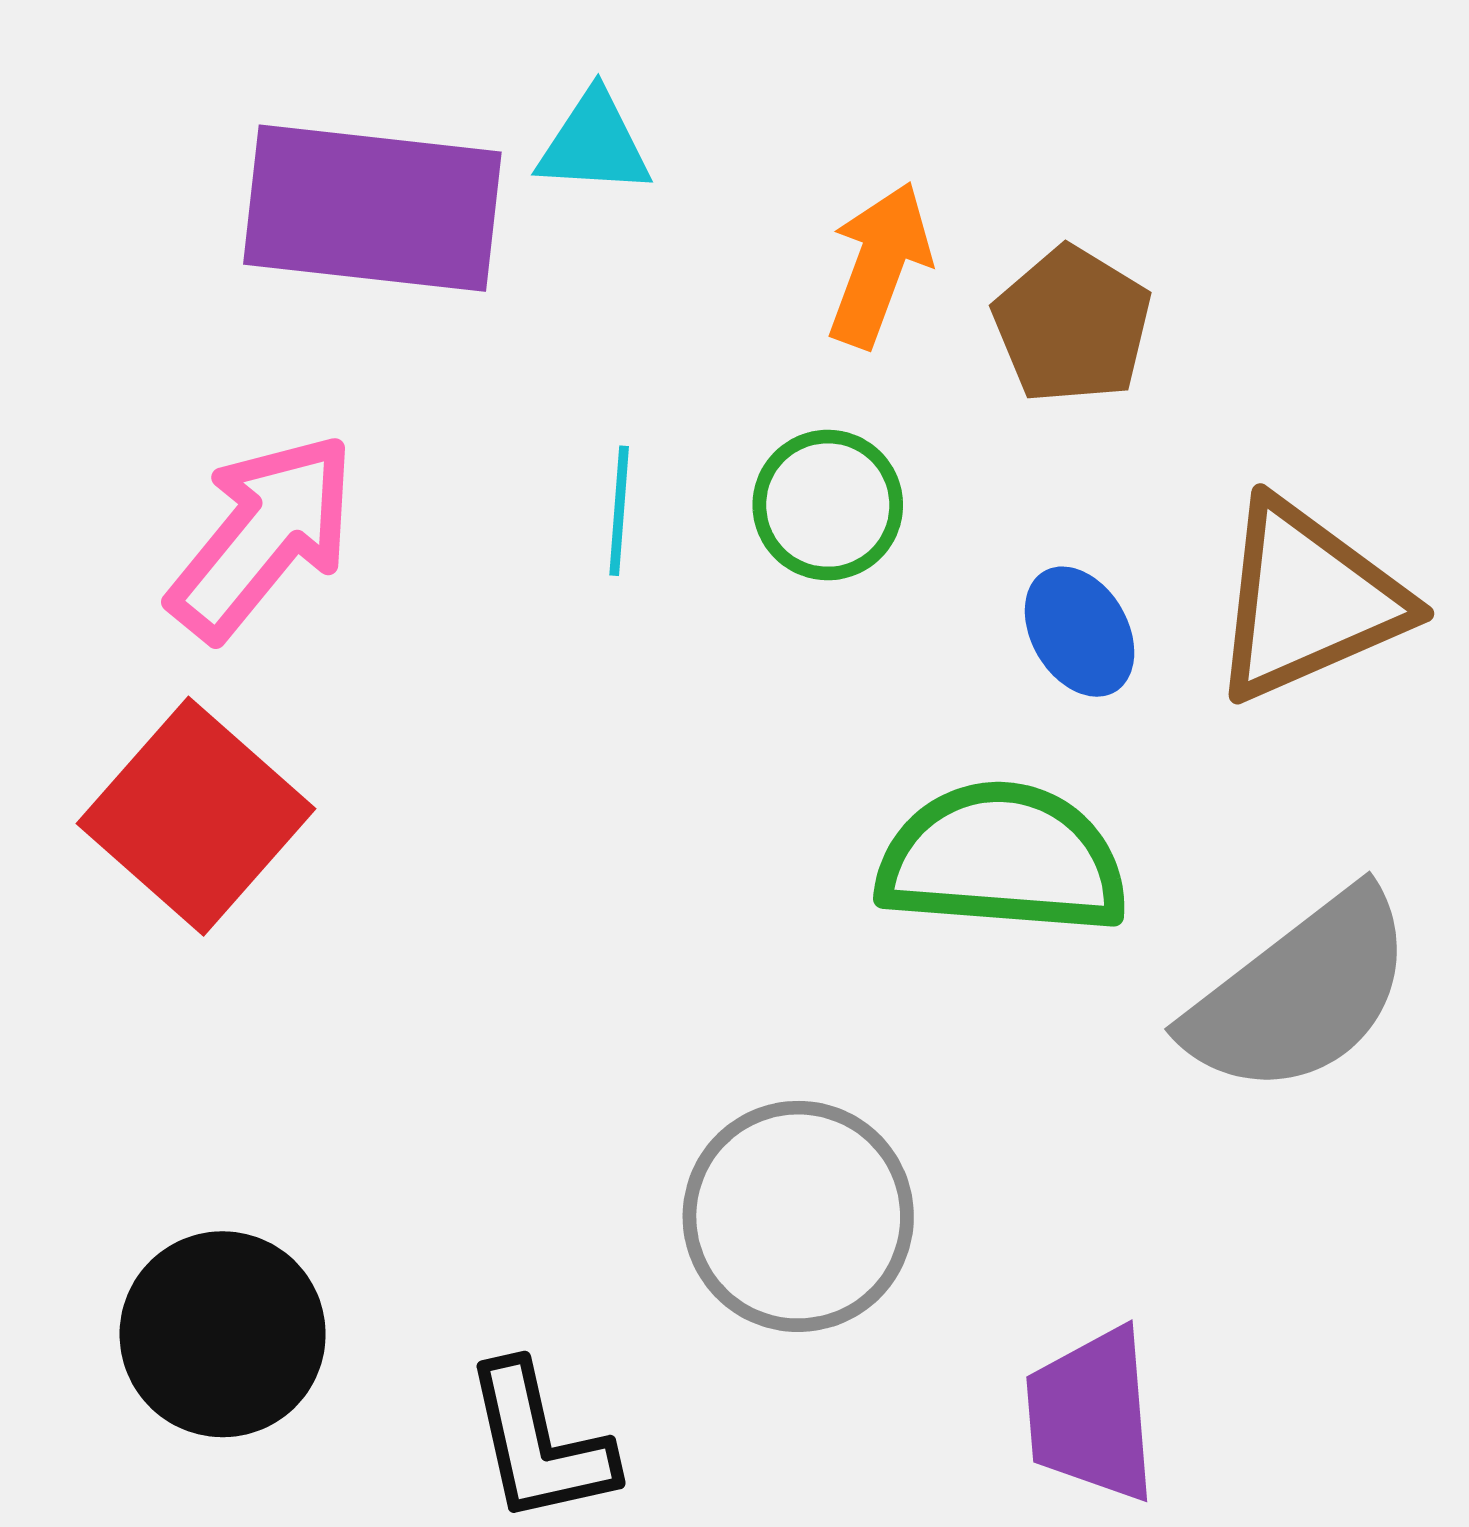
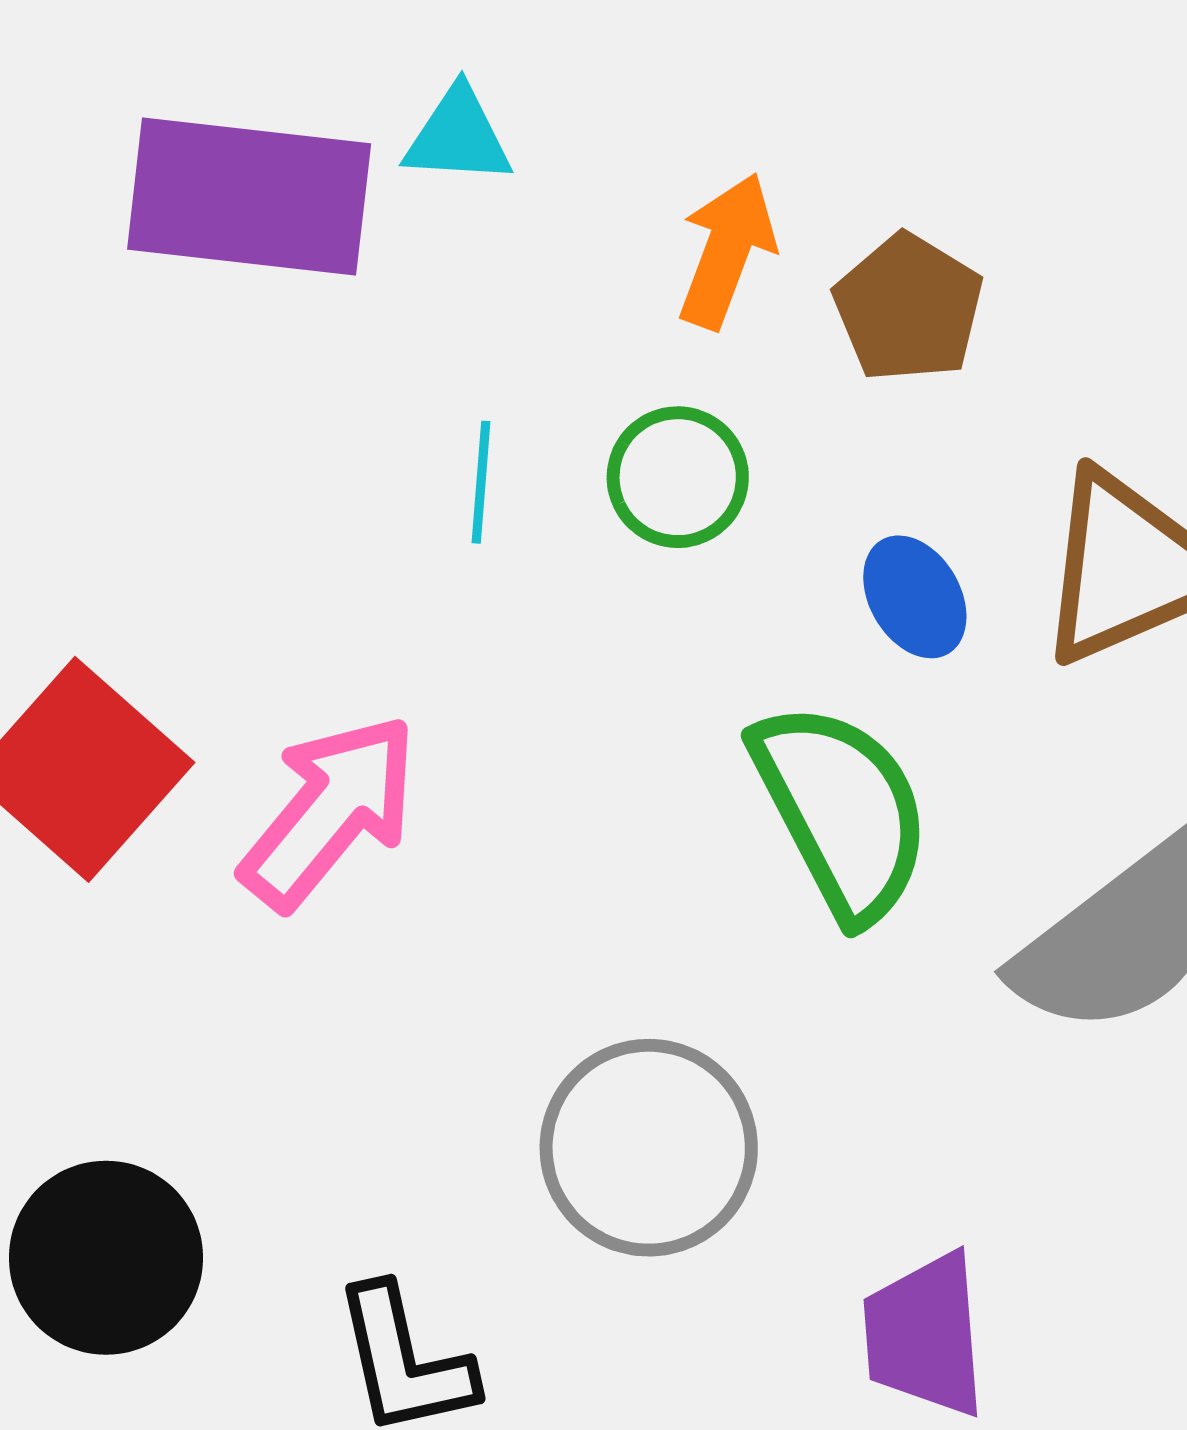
pink arrow: (263, 536) -> (330, 812), moved
green semicircle: (1002, 859) -> (842, 811), turned 58

